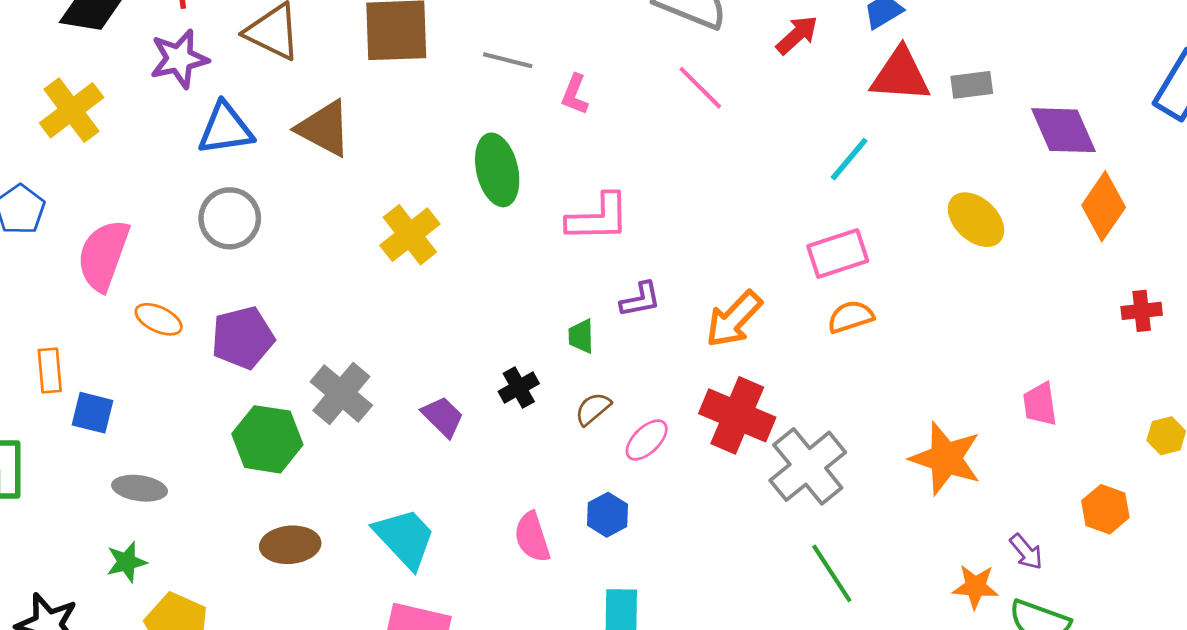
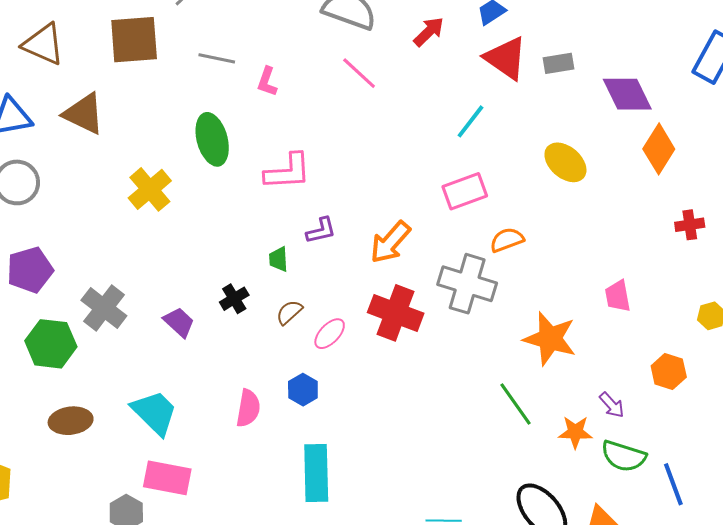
red triangle: (900, 75) -> (506, 58), turned 33
orange semicircle: (851, 317) -> (507, 240), moved
gray cross: (808, 466) -> (467, 284), moved, turned -32
pink semicircle: (532, 537) -> (248, 408), turned -150
green line: (832, 573) -> (515, 404), moved

